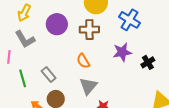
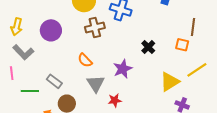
brown cross: (89, 30) -> (95, 28), moved
purple star: (122, 52) -> (123, 69), moved
green line: (23, 78) -> (30, 91), turned -60

